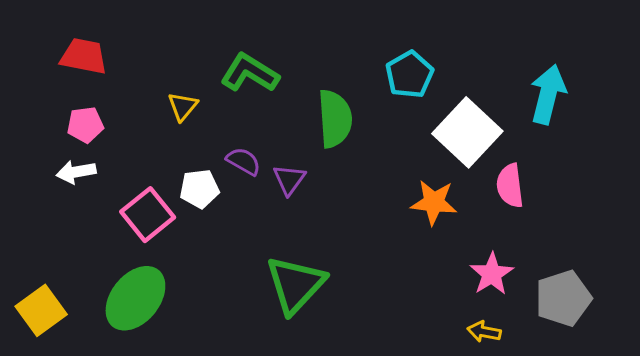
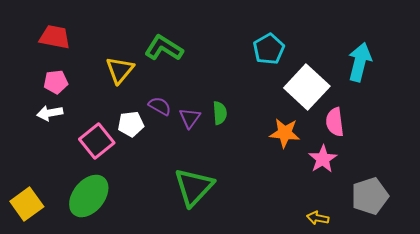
yellow triangle: (183, 106) -> (120, 70), size x1.4
green semicircle: (335, 119) -> (220, 113), moved, size x0.6
pink star: (492, 274) -> (323, 159), moved

